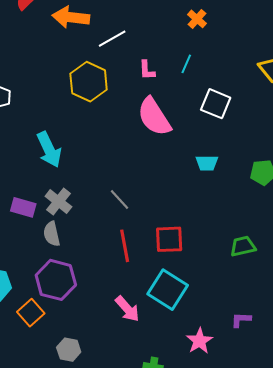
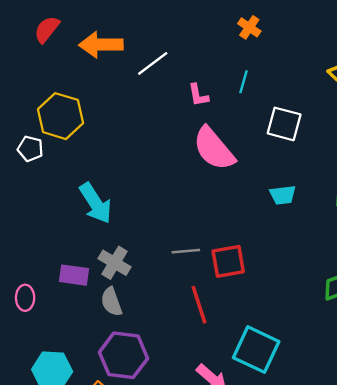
yellow hexagon: (89, 82) -> (61, 116), moved
gray line: (119, 200) -> (186, 251), turned -45
red square: (169, 239) -> (228, 261), moved

